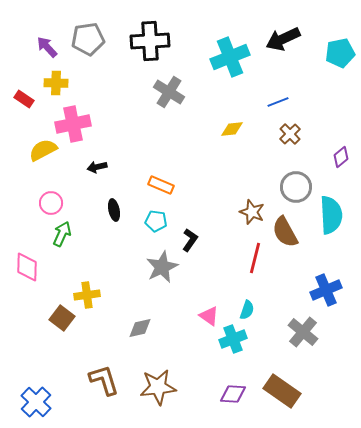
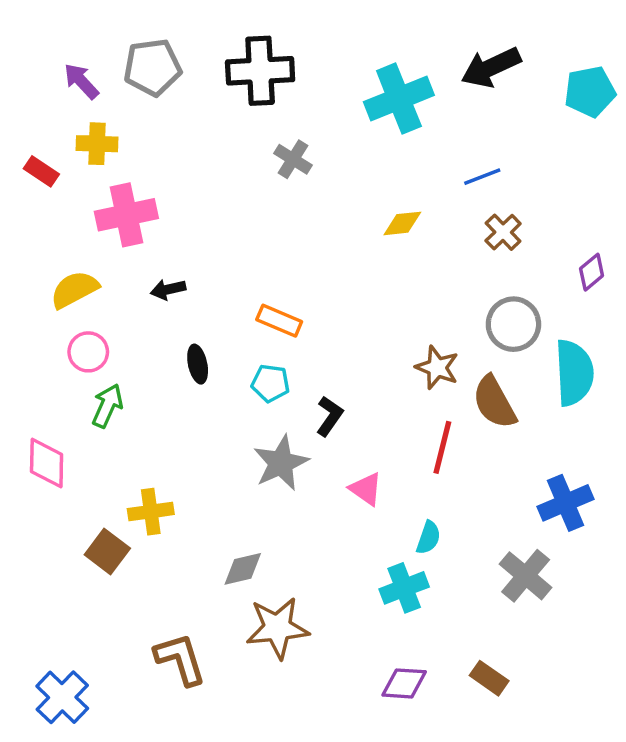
gray cross: (169, 92) -> (293, 159), size x0.7
yellow semicircle: (43, 150) -> (74, 289), moved
pink triangle: (209, 316) -> (366, 489), moved
brown star: (158, 387) -> (277, 628), moved
brown rectangle: (282, 391) -> (489, 678), size x0.6

